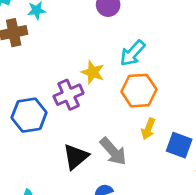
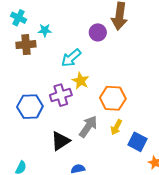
cyan arrow: (132, 53) -> (71, 58), moved
gray arrow: (113, 151) -> (88, 127), moved, turned -110

